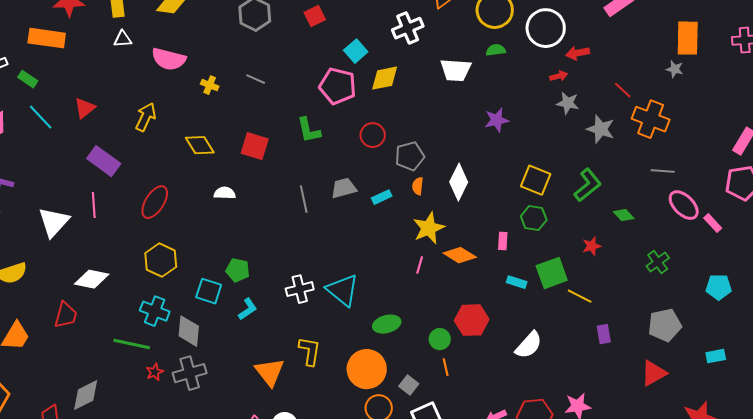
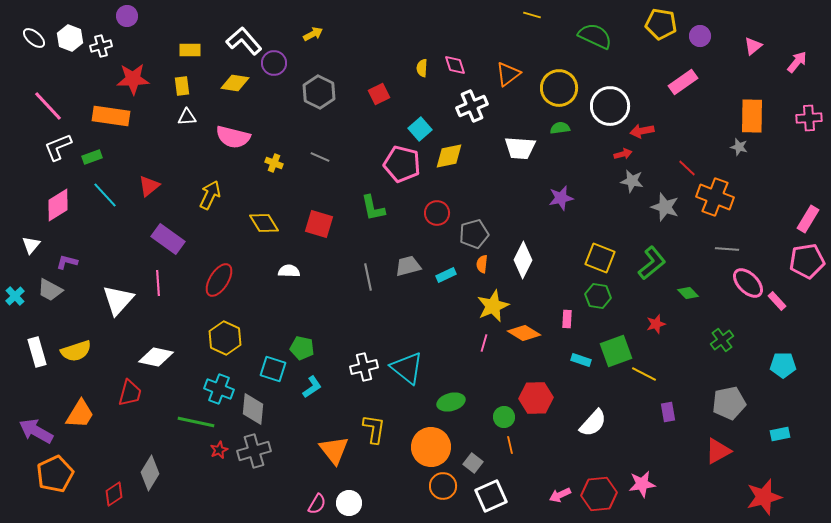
green rectangle: (28, 79) -> (92, 157), turned -54
gray diamond: (86, 395) -> (150, 473), turned -32

